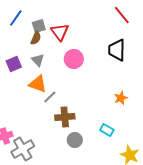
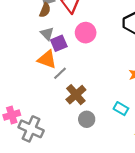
purple square: (14, 64) -> (59, 43), moved
brown cross: (65, 117) -> (76, 95), turned -36
gray cross: (23, 149) -> (31, 129), turned -35

